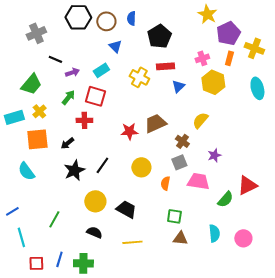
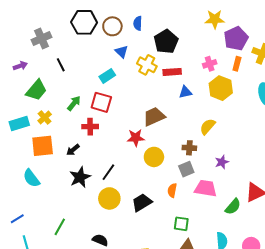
yellow star: (207, 14) -> (215, 19), turned -30
black line: (55, 59) -> (61, 65), turned 40
purple arrow: (72, 72) -> (20, 66), moved
yellow cross: (139, 77) -> (147, 65), moved
blue triangle: (178, 86) -> (185, 92), turned 32
brown trapezoid: (155, 123) -> (154, 116), moved
brown cross: (182, 141) -> (189, 148), turned -32
yellow circle: (141, 167) -> (154, 157), moved
yellow circle: (95, 201) -> (109, 198), moved
black trapezoid: (126, 209) -> (142, 203), moved, turned -60

